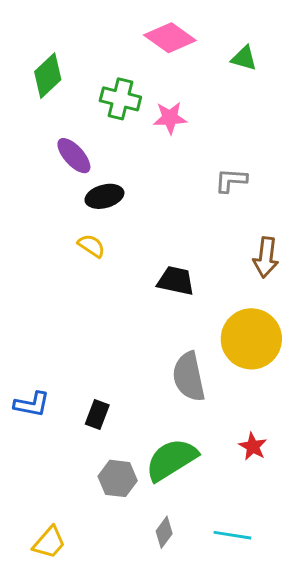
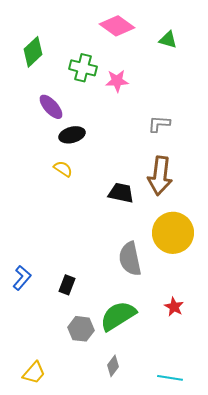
brown arrow: (266, 257) -> (160, 176), moved, size x1.4
blue L-shape: (32, 404) -> (22, 278), turned -60
cyan line: (232, 535) -> (170, 378), moved

